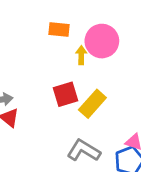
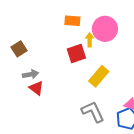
red square: (66, 94) -> (76, 54), moved
gray L-shape: (84, 151) -> (93, 112), turned 35

